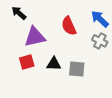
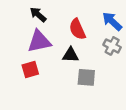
black arrow: (19, 13) -> (38, 15), moved
black triangle: (54, 64) -> (71, 55), moved

